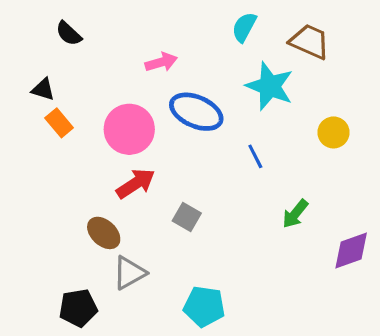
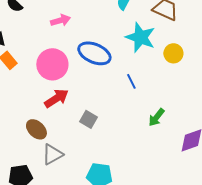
pink arrow: (161, 62) -> (60, 20), moved
yellow circle: (334, 132) -> (173, 53), moved

